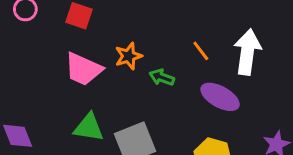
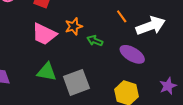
orange line: (201, 51) -> (122, 16), moved
white arrow: (247, 52) -> (151, 26), turned 60

